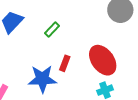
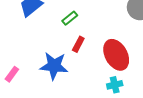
red rectangle: (65, 63) -> (78, 44), moved

